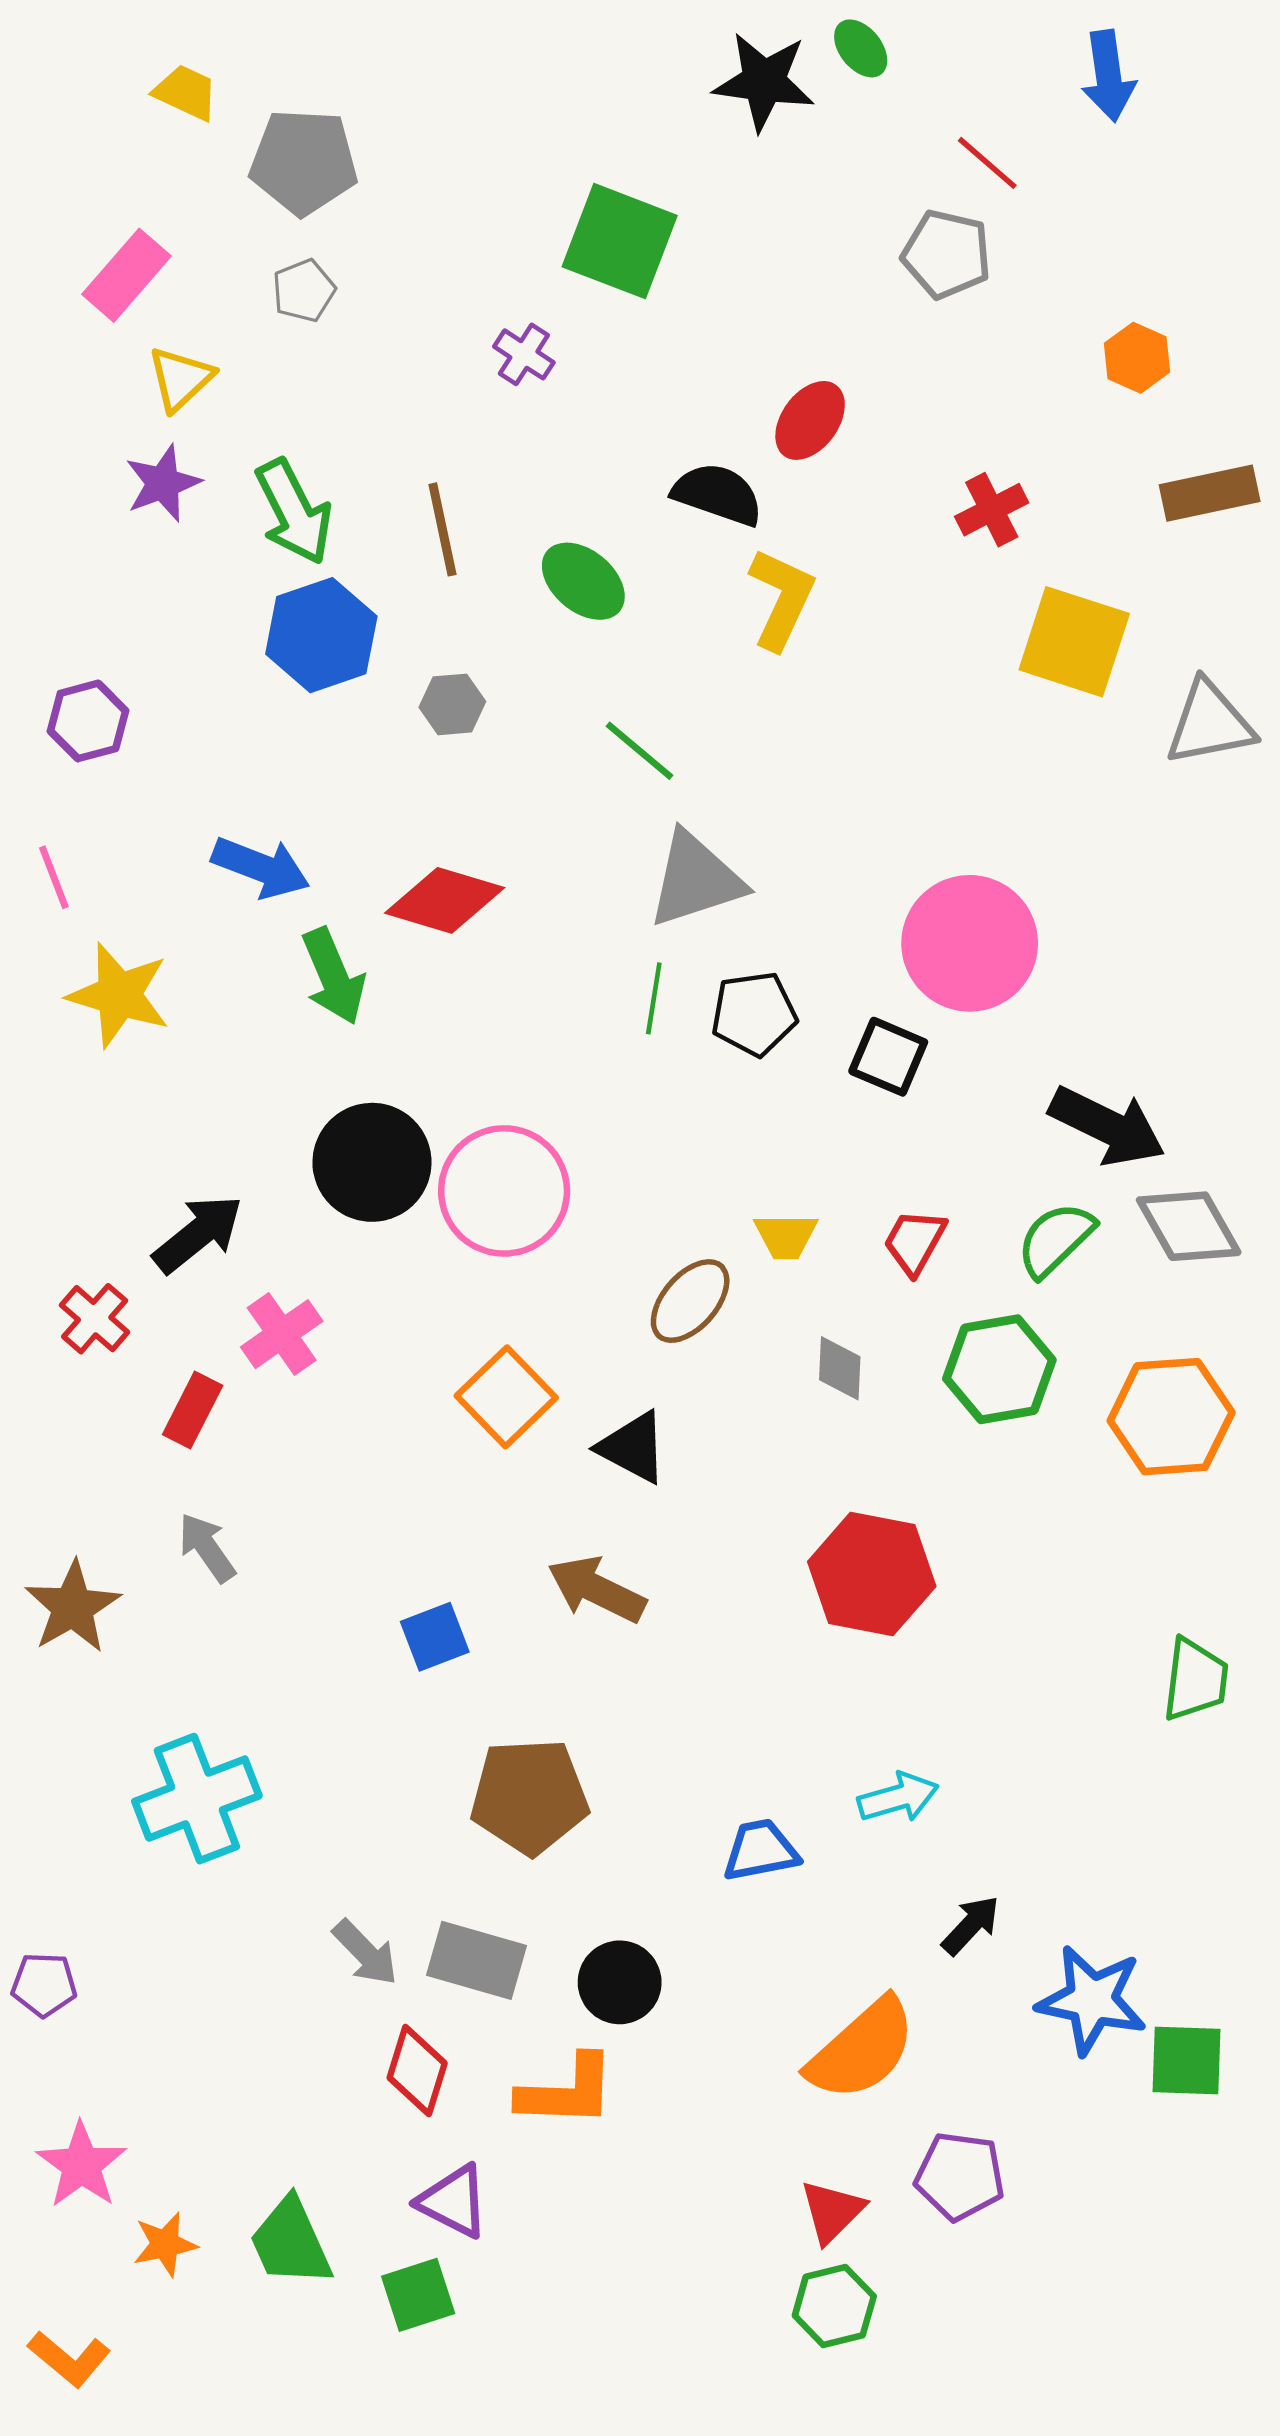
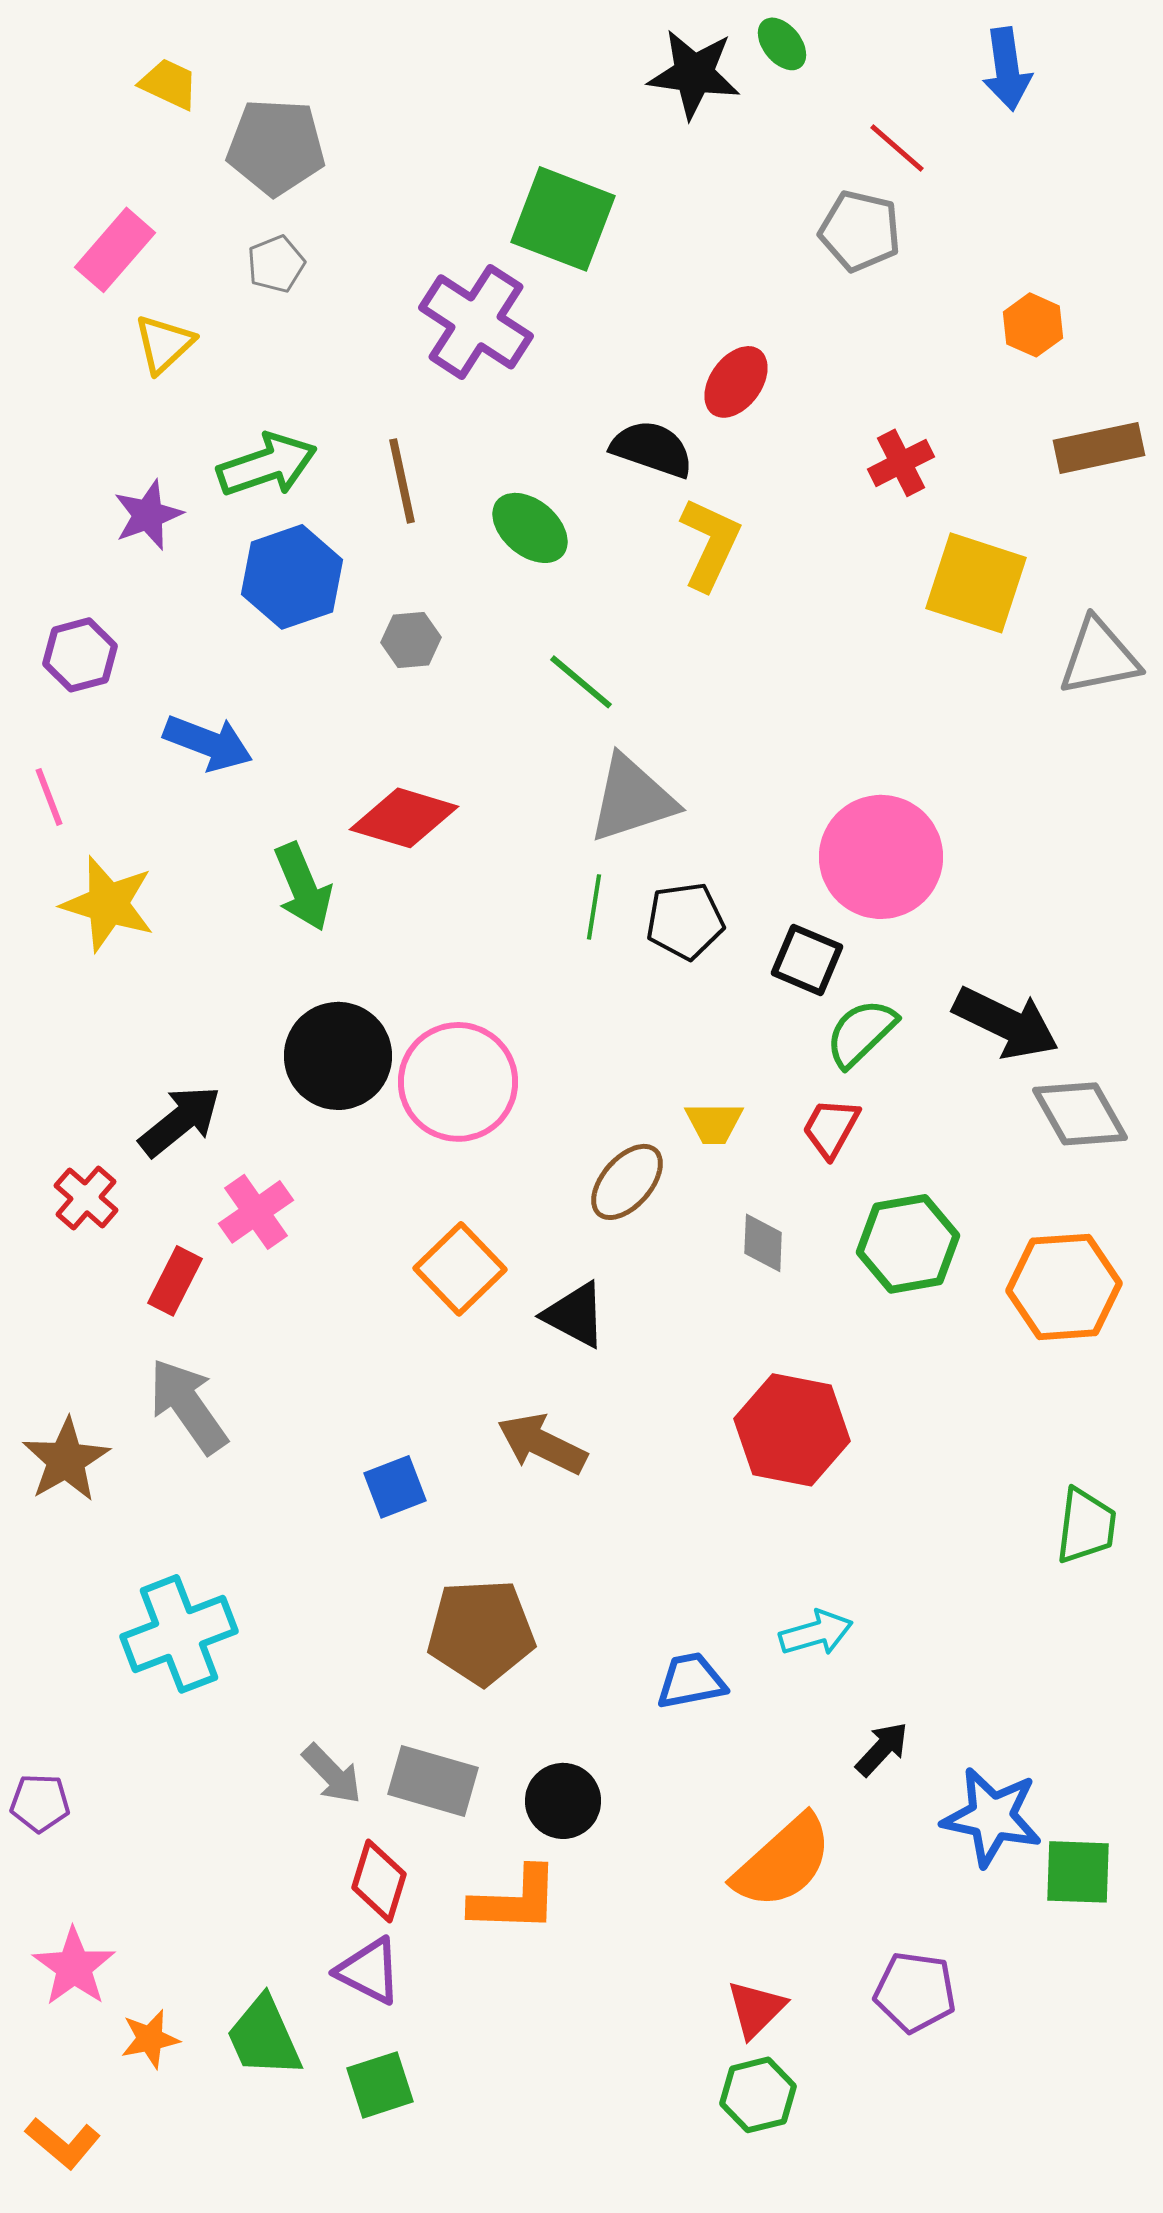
purple cross: (524, 354) -> (476, 322), size x2.0
purple star: (163, 483) -> (148, 515), moved
green arrow: (294, 512) -> (267, 465), turned -82
blue arrow: (261, 867) -> (208, 743), moved
green semicircle: (1056, 1239) -> (861, 1033), moved
gray arrow: (207, 1548) -> (188, 1406), size x1.5
purple pentagon: (960, 2176) -> (915, 1992), moved
purple triangle: (453, 2201) -> (369, 1971), moved

